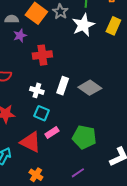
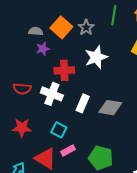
white star: (83, 25) -> (96, 57), moved
gray diamond: (90, 88) -> (110, 108), turned -30
white cross: (37, 90) -> (52, 94), moved, size x1.5

